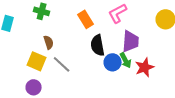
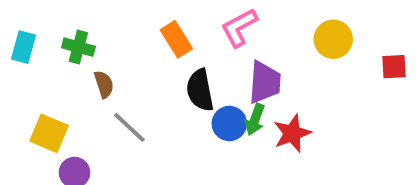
green cross: (42, 11) -> (78, 47), moved
green arrow: (126, 60) -> (255, 120), turned 49
yellow square: (37, 61) -> (49, 133), moved

